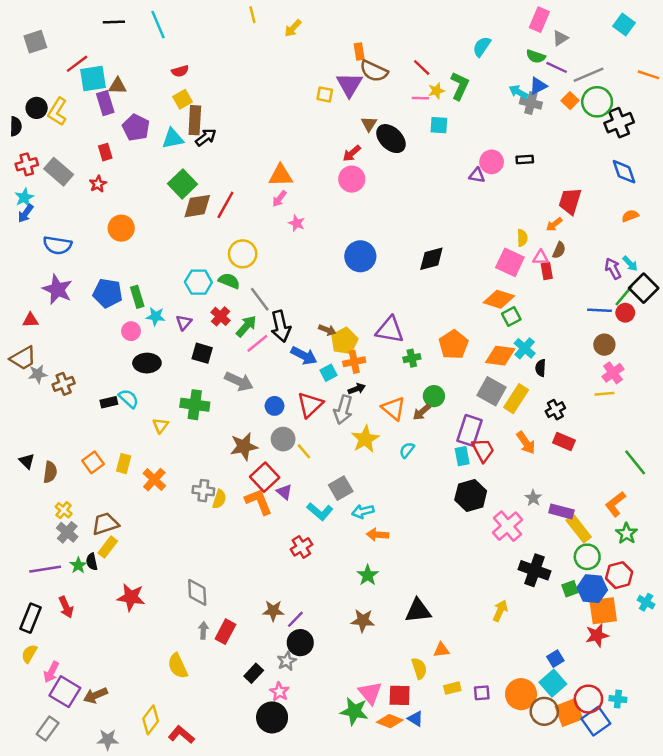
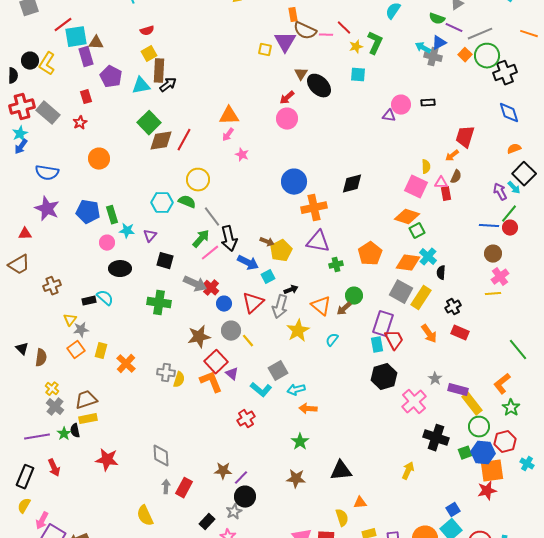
pink line: (420, 98) -> (326, 35), moved
red cross: (27, 164) -> (22, 107), size x1.4
black square: (644, 288) -> (524, 174), moved
red cross: (221, 316) -> (211, 288), moved
orange cross: (354, 362) -> (314, 208), moved, size x1.4
gray star: (38, 374) -> (81, 330), moved
yellow triangle: (160, 426) -> (70, 320), moved
yellow rectangle: (108, 547) -> (88, 419), turned 42

